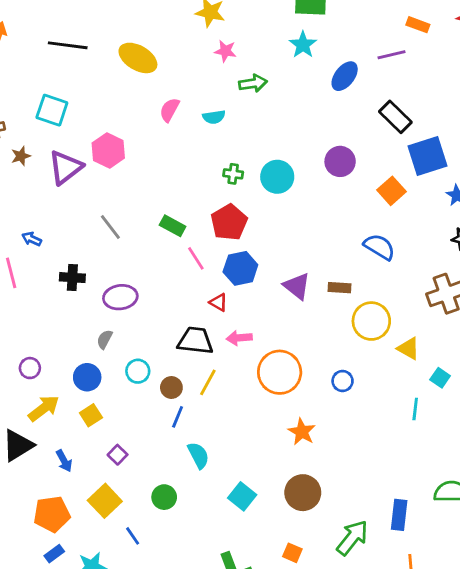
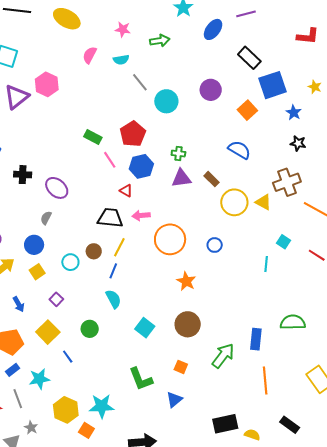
pink star: (225, 51) -> (123, 29), moved
green arrow: (253, 83) -> (160, 41), moved
green cross: (233, 174) -> (178, 153), moved
gray line: (110, 227) -> (140, 82), moved
purple triangle: (297, 286) -> (181, 178), turned -45
brown rectangle: (339, 288) -> (212, 179), turned 42
purple ellipse: (120, 297) -> (57, 188), turned 50
yellow triangle: (409, 348) -> (263, 202), moved
cyan circle: (138, 371) -> (70, 262), moved
blue line: (178, 417) -> (113, 271), moved

